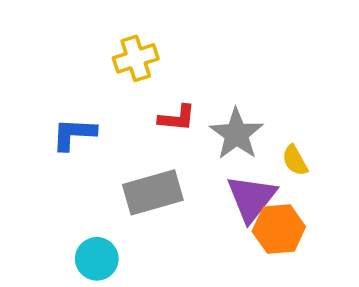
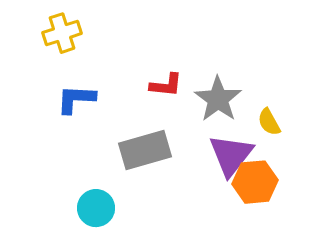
yellow cross: (136, 58) -> (62, 33), moved

